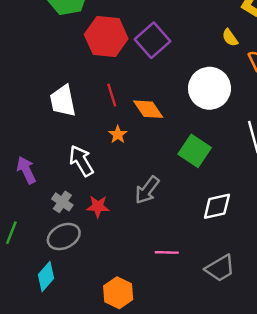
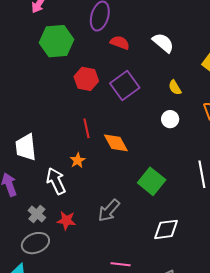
red hexagon: (106, 37) -> (86, 79), size x0.7
yellow semicircle: (230, 38) -> (175, 87), moved
white circle: (209, 88) -> (170, 119), moved, size x0.5
white trapezoid: (63, 101) -> (26, 147), moved
orange star: (118, 134) -> (78, 160), moved

